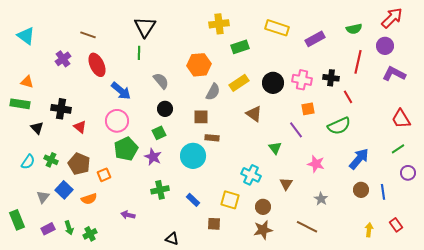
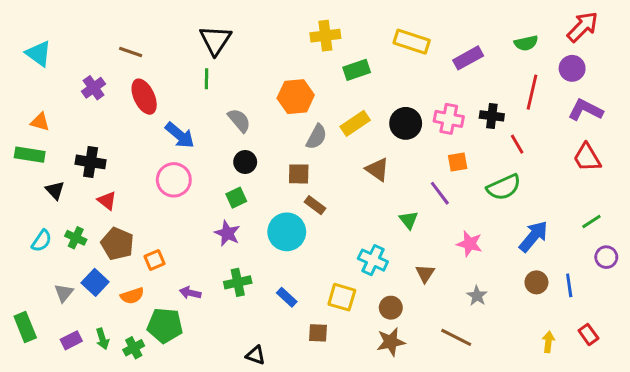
red trapezoid: (401, 119) -> (587, 158), moved
red triangle: (80, 127) -> (107, 201), moved
brown rectangle: (212, 138) -> (315, 205), turned 32
green pentagon: (126, 149) -> (165, 325), moved, turned 30
purple arrow: (128, 215) -> (190, 293), moved

